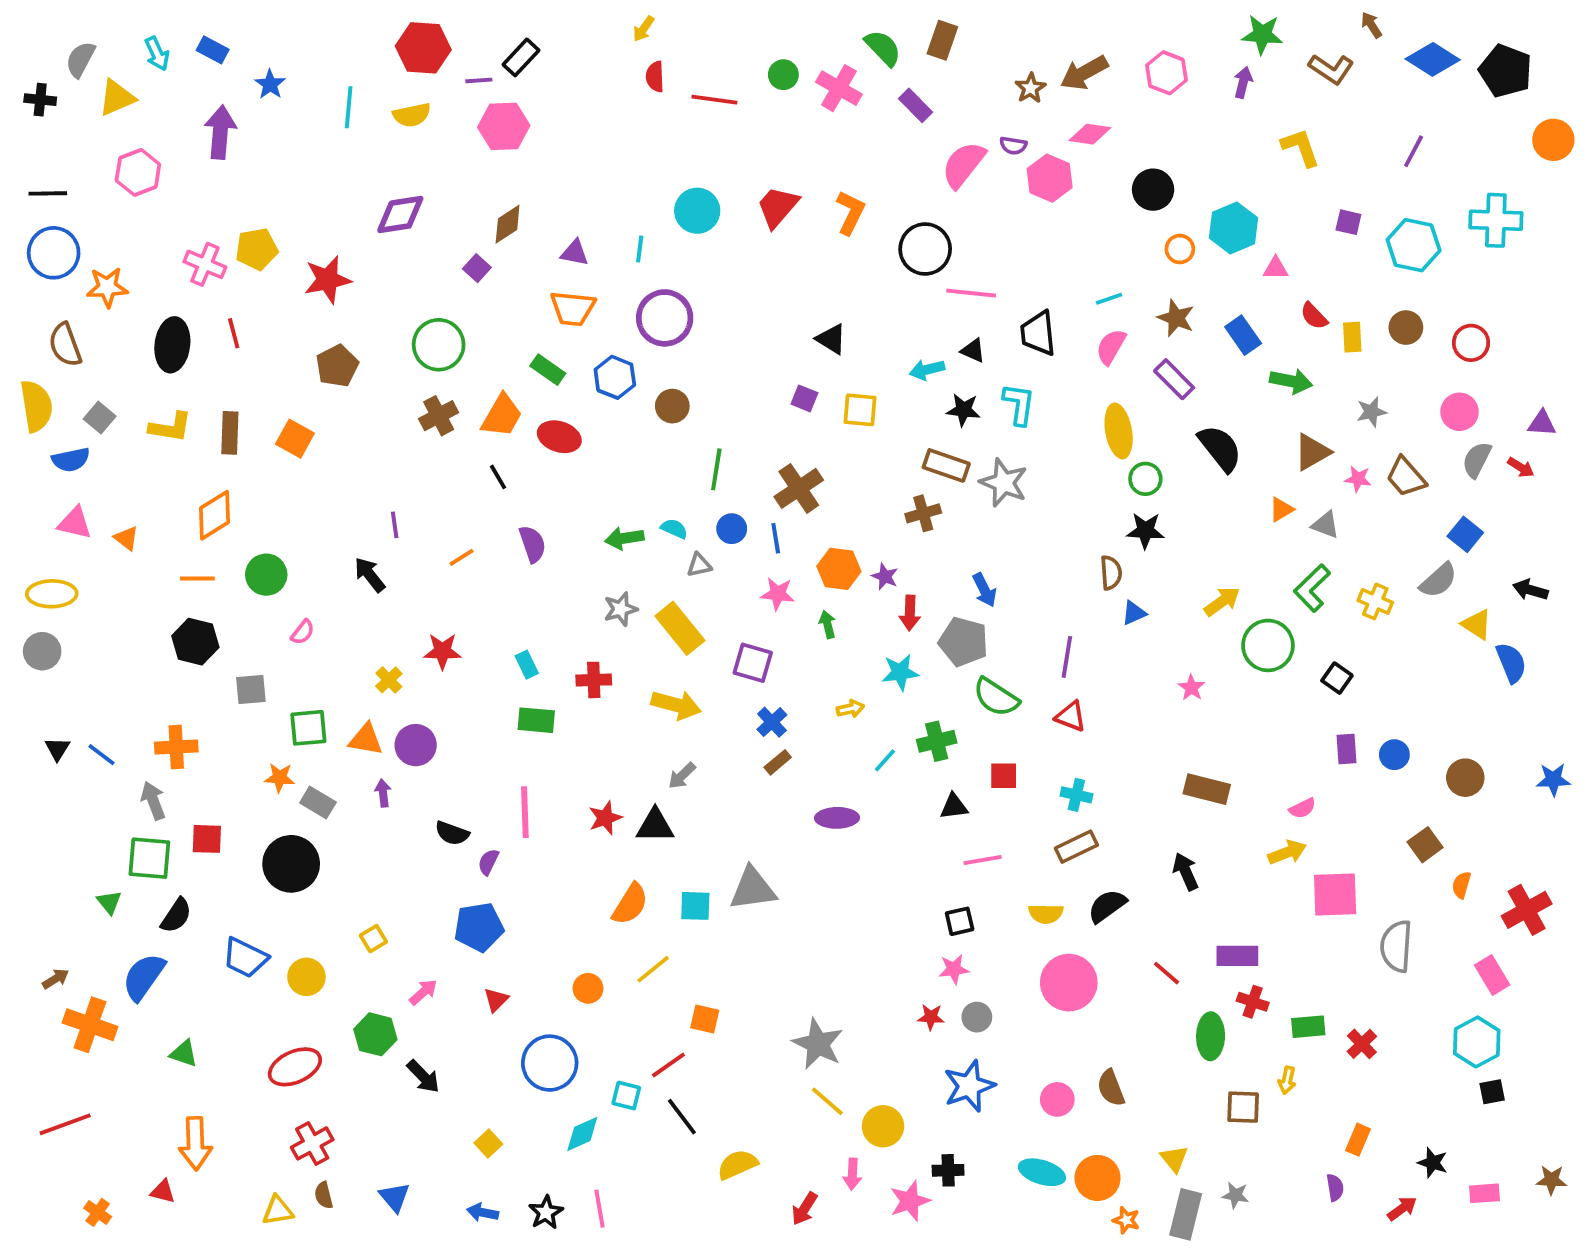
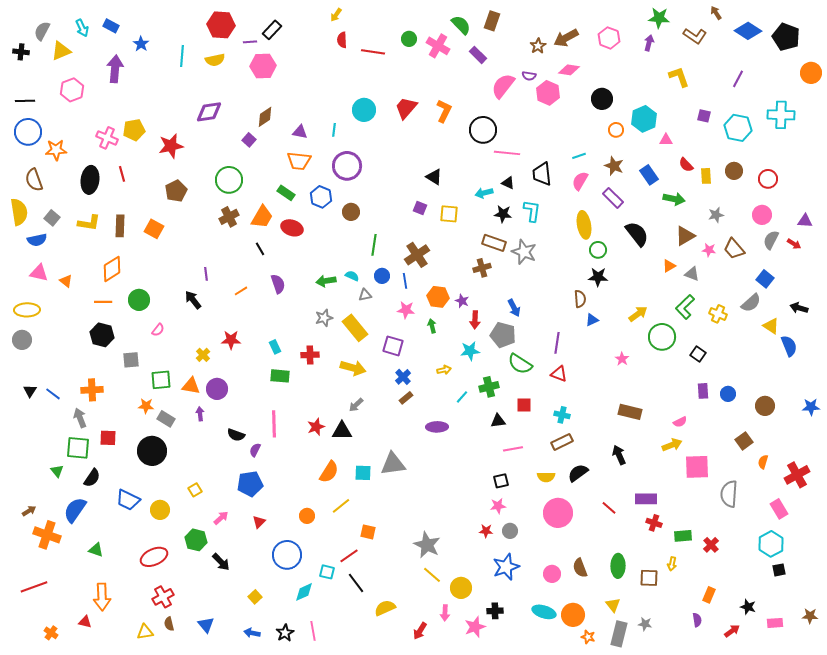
green ellipse: (1211, 1036) -> (618, 566), moved

